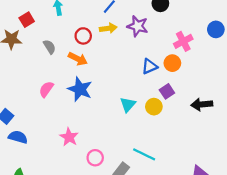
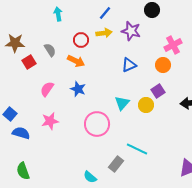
red square: (27, 20) -> (29, 62), moved
blue triangle: (150, 66) -> (129, 65), moved
blue star: (80, 89) -> (78, 89), size x0.7
pink star: (69, 137) -> (50, 121), moved, turned 30
pink circle: (95, 158) -> (97, 124), moved, size x1.6

